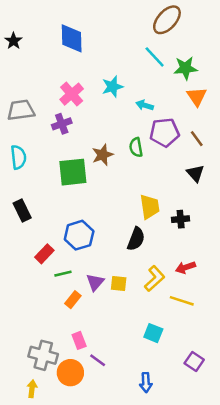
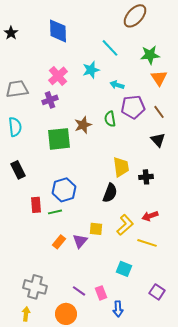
cyan line: (155, 57) -> (110, 48), moved
red rectangle: (44, 254) -> (36, 205), turned -49
green line: (63, 274) -> (55, 212), moved
purple triangle: (95, 282) -> (80, 241), moved
pink rectangle: (79, 340) -> (101, 293), moved
orange circle: (70, 373) -> (66, 314), moved

